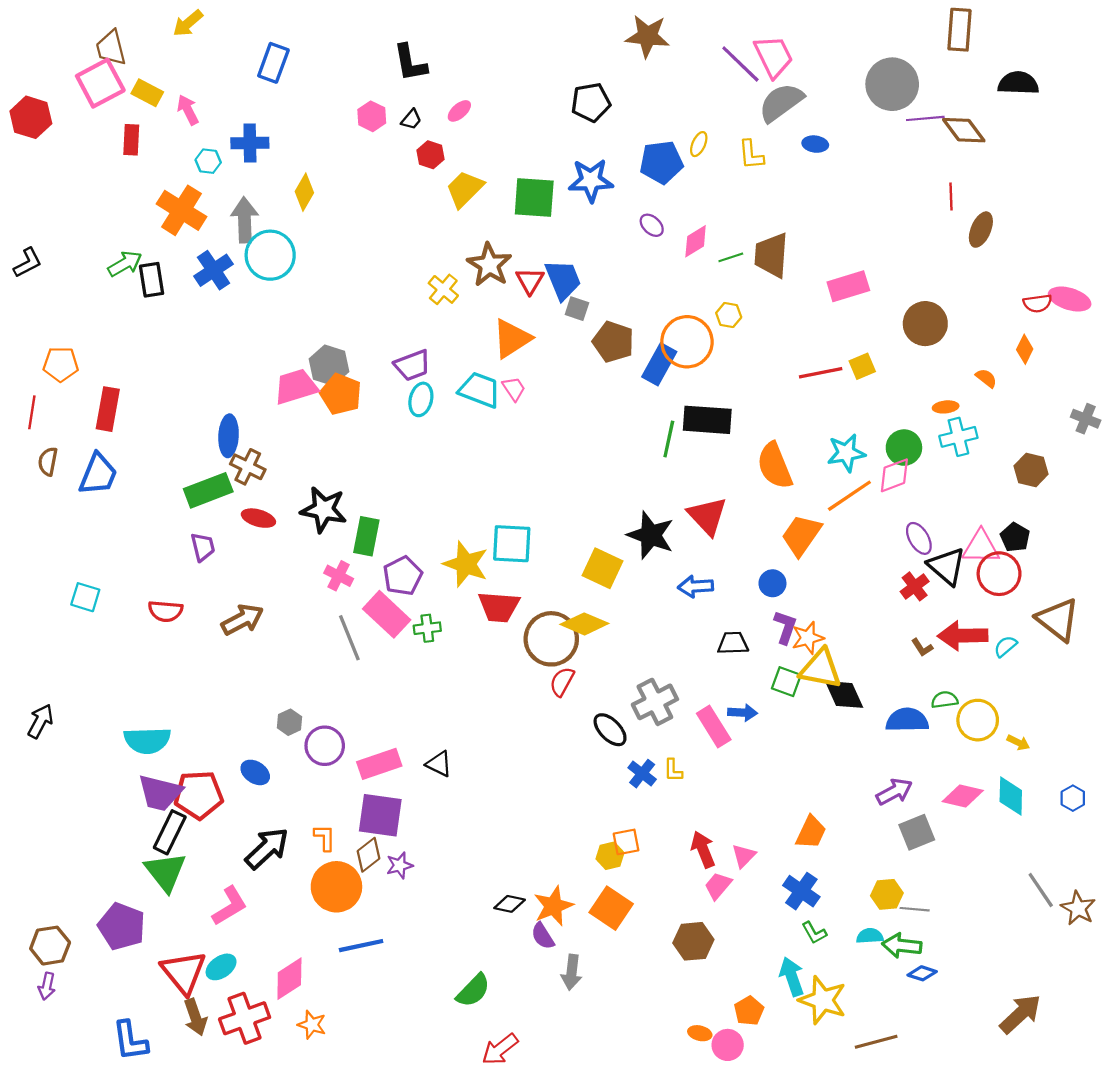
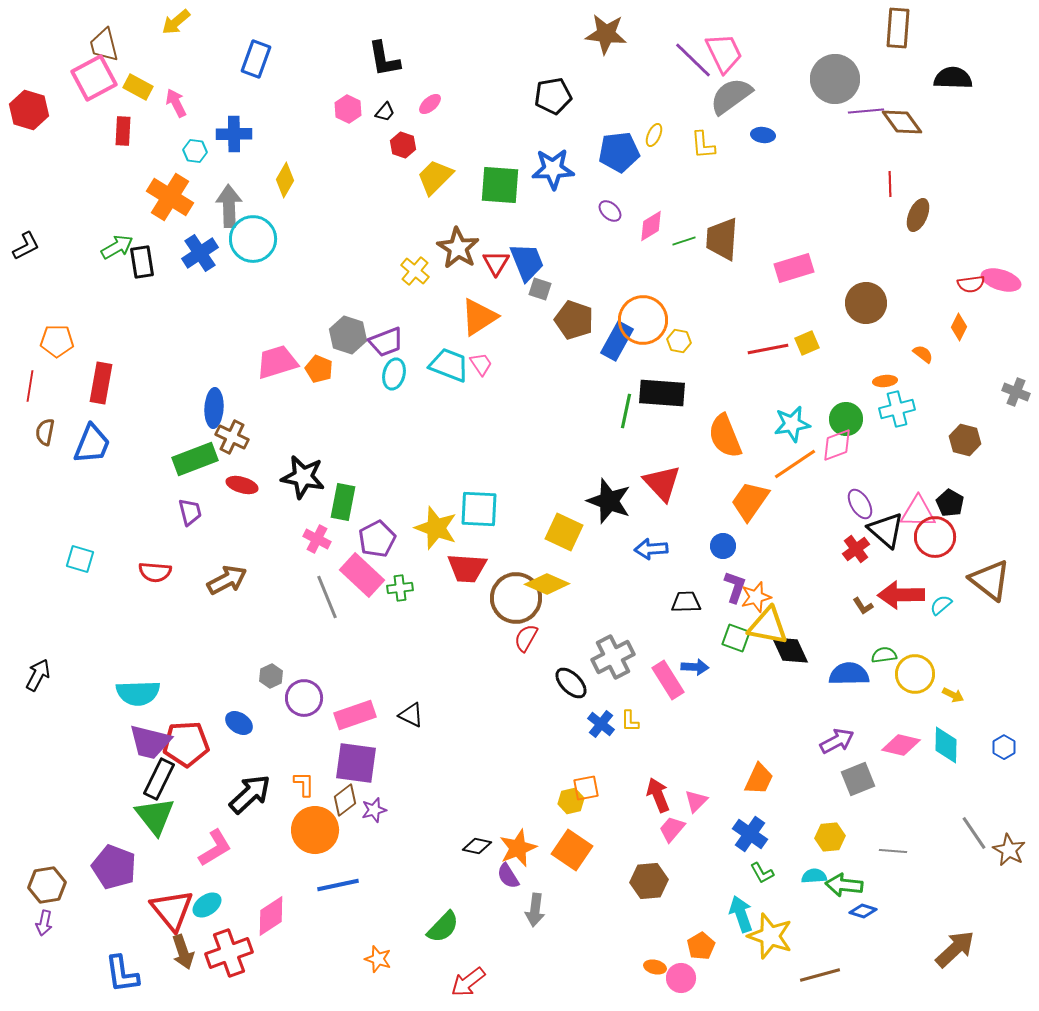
yellow hexagon: (729, 315) -> (679, 341), moved
gray hexagon: (329, 365) -> (348, 335), moved
orange pentagon: (341, 394) -> (319, 369), size x0.7
gray line: (915, 909) -> (893, 851), moved
orange star: (312, 1025) -> (378, 959), moved

